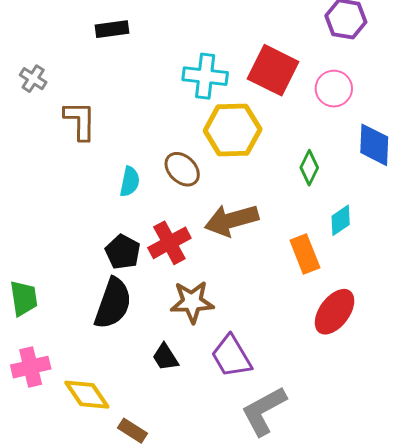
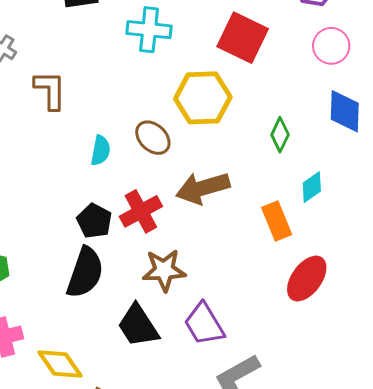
cyan cross: (205, 76) -> (149, 30), moved
pink circle: (334, 89) -> (331, 46), moved
black trapezoid: (165, 357) -> (138, 326), size x1.6

